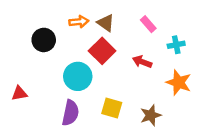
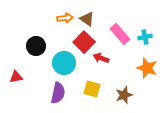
pink rectangle: (148, 24) -> (120, 34), moved, size x1.5
black circle: (44, 40) -> (36, 46), moved
red arrow: (142, 62) -> (101, 58), moved

